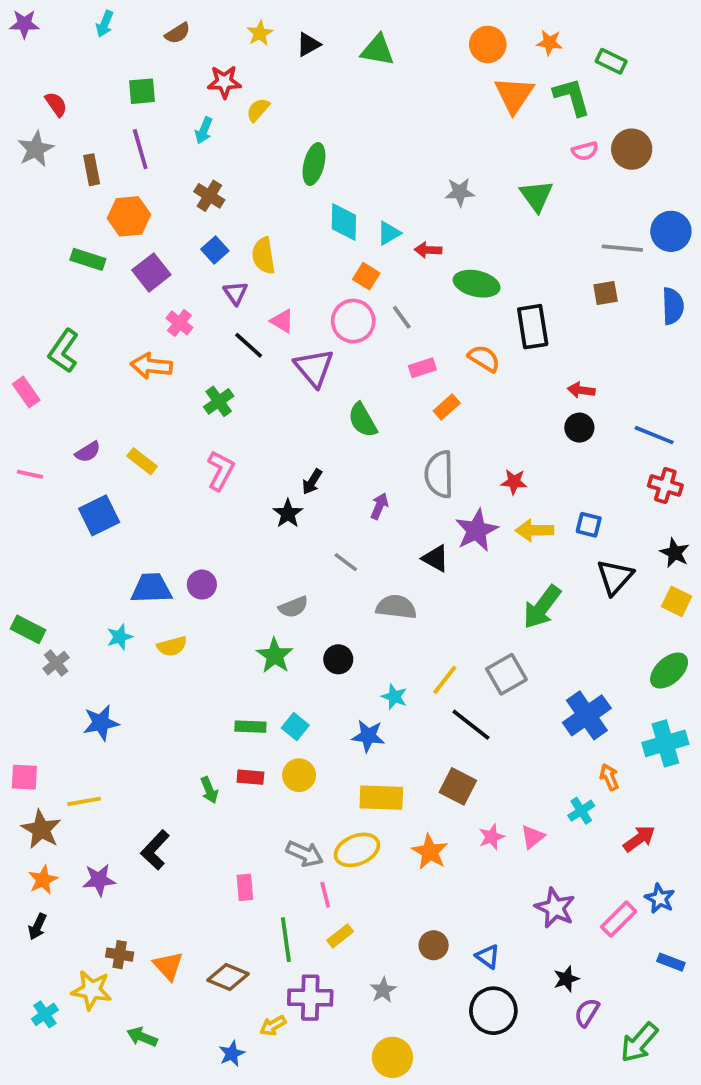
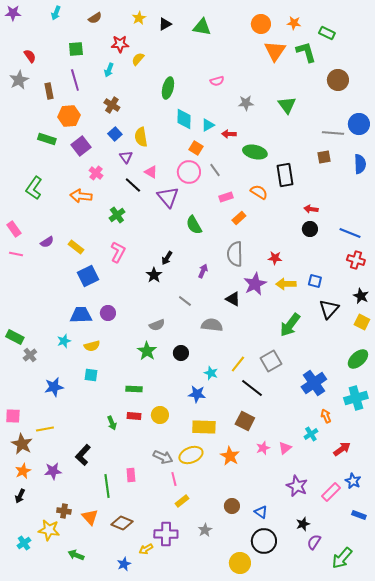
pink semicircle: (585, 151) -> (217, 81), moved
pink rectangle: (26, 392) -> (14, 229), moved
blue square: (99, 515) -> (88, 276), moved
cyan square: (295, 727) -> (91, 375), moved, turned -32
green line: (286, 940) -> (107, 486), moved
yellow circle: (392, 1057) -> (240, 563), moved

